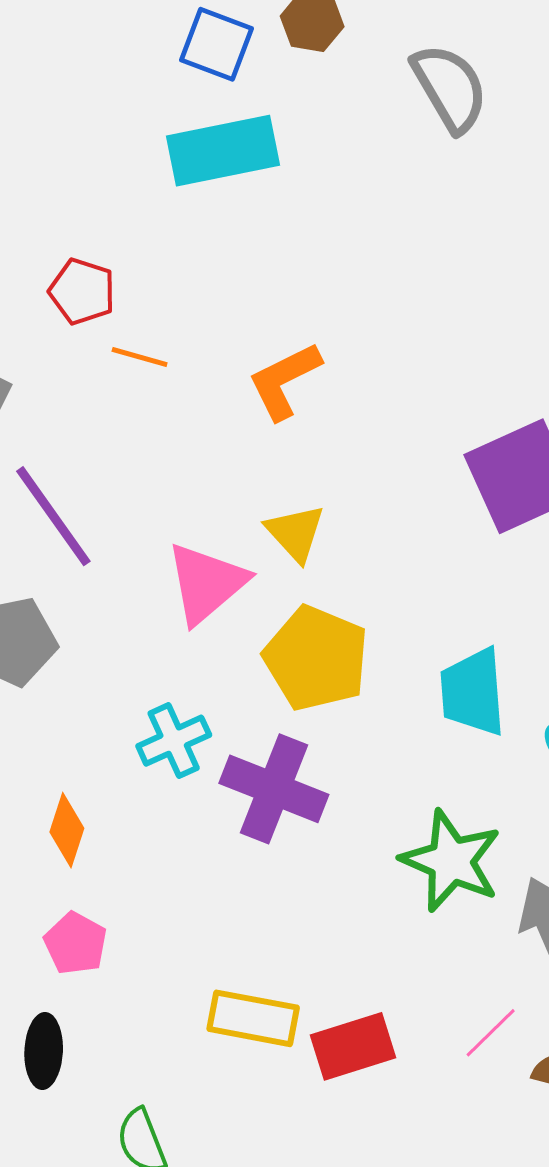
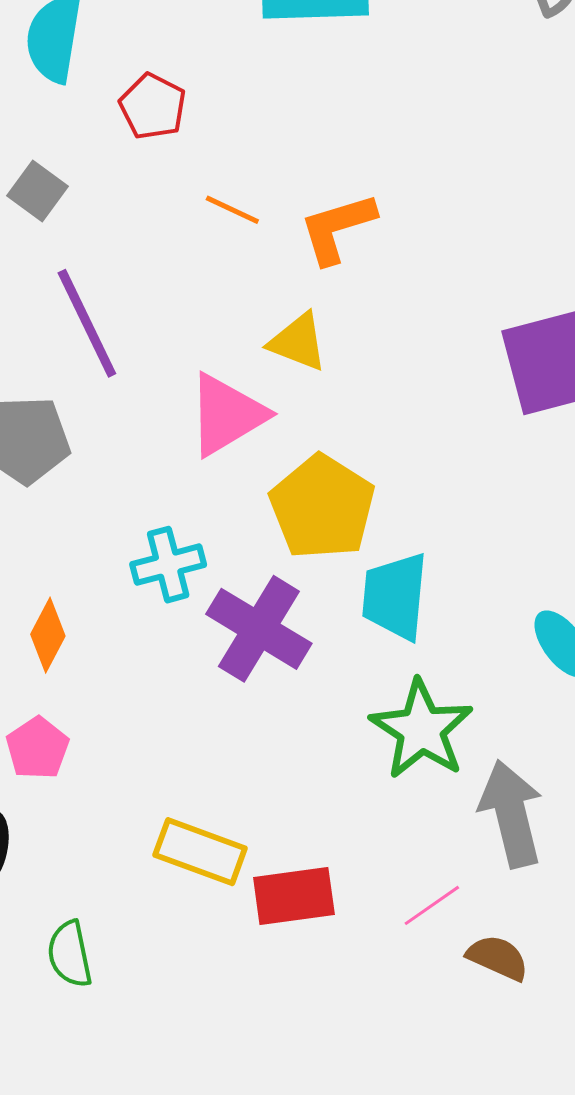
orange line: (140, 357) -> (232, 210), moved
yellow triangle: (295, 533) -> (298, 342), moved, turned -36
cyan trapezoid: (473, 692) -> (395, 596), moved

